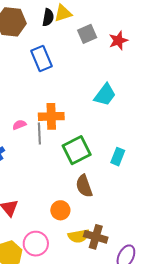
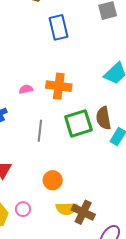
gray line: (39, 134) -> (40, 131), moved
brown semicircle: (84, 186) -> (103, 118), moved
pink circle: (36, 244) -> (23, 209), size x0.6

